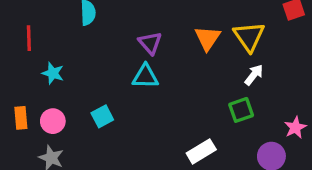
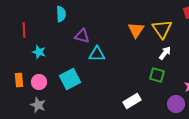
purple triangle: (150, 43) -> (82, 36), moved, turned -35
green square: (241, 110) -> (157, 75), turned 35
cyan square: (102, 116) -> (70, 79), size x1.5

